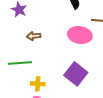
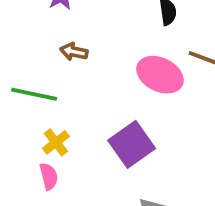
yellow cross: (38, 84) -> (56, 142), turned 32

